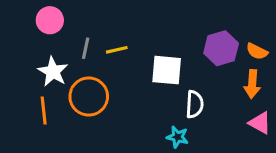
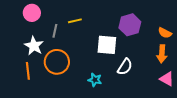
purple hexagon: (221, 48) -> (130, 25), moved
yellow line: (117, 50) -> (75, 21), moved
white semicircle: (195, 104) -> (125, 67), turned 30
cyan star: (177, 137) -> (95, 80), moved

